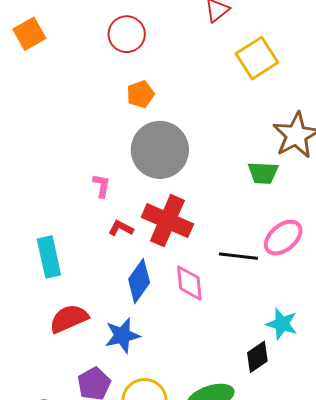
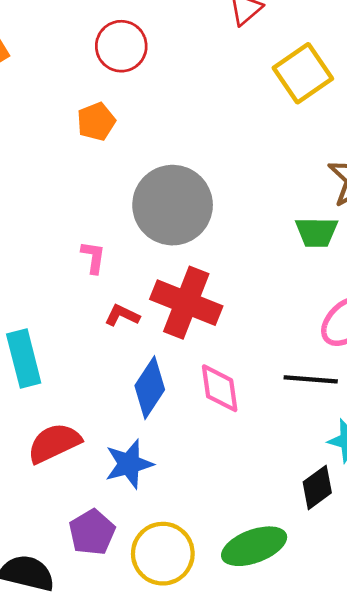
orange pentagon: (140, 94) -> (96, 122), moved
black line: (238, 256) -> (311, 379), moved

